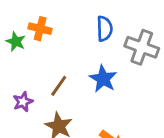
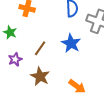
green star: (16, 42) -> (10, 32), moved

